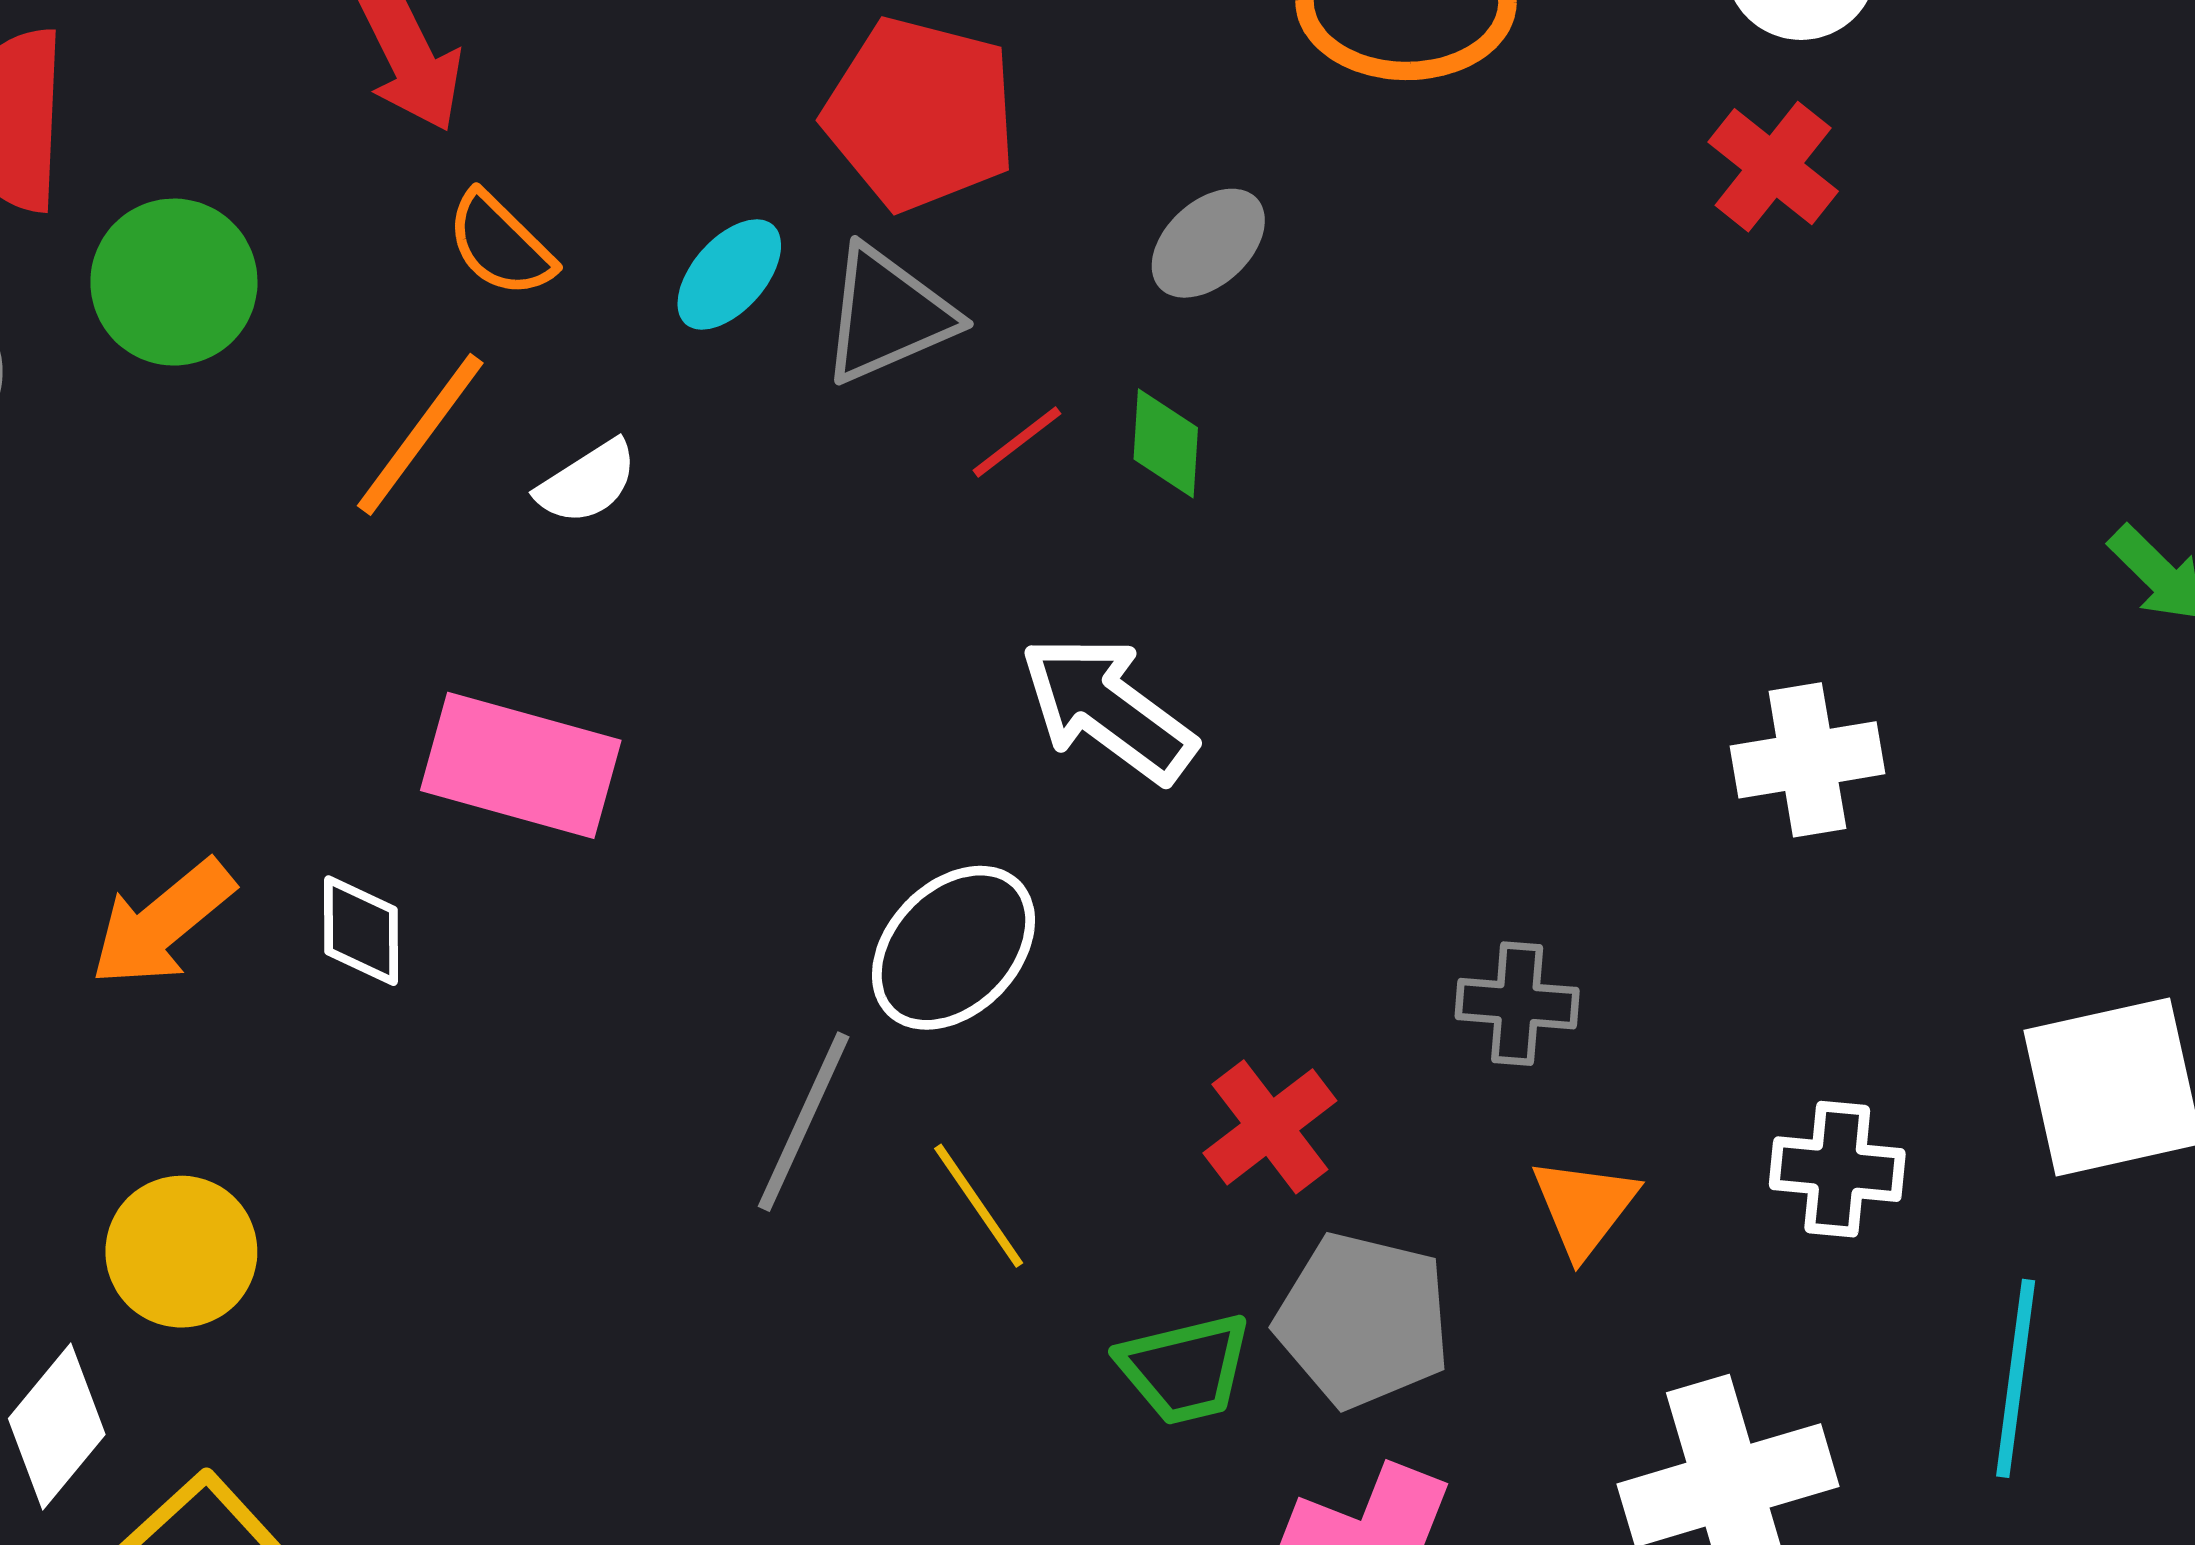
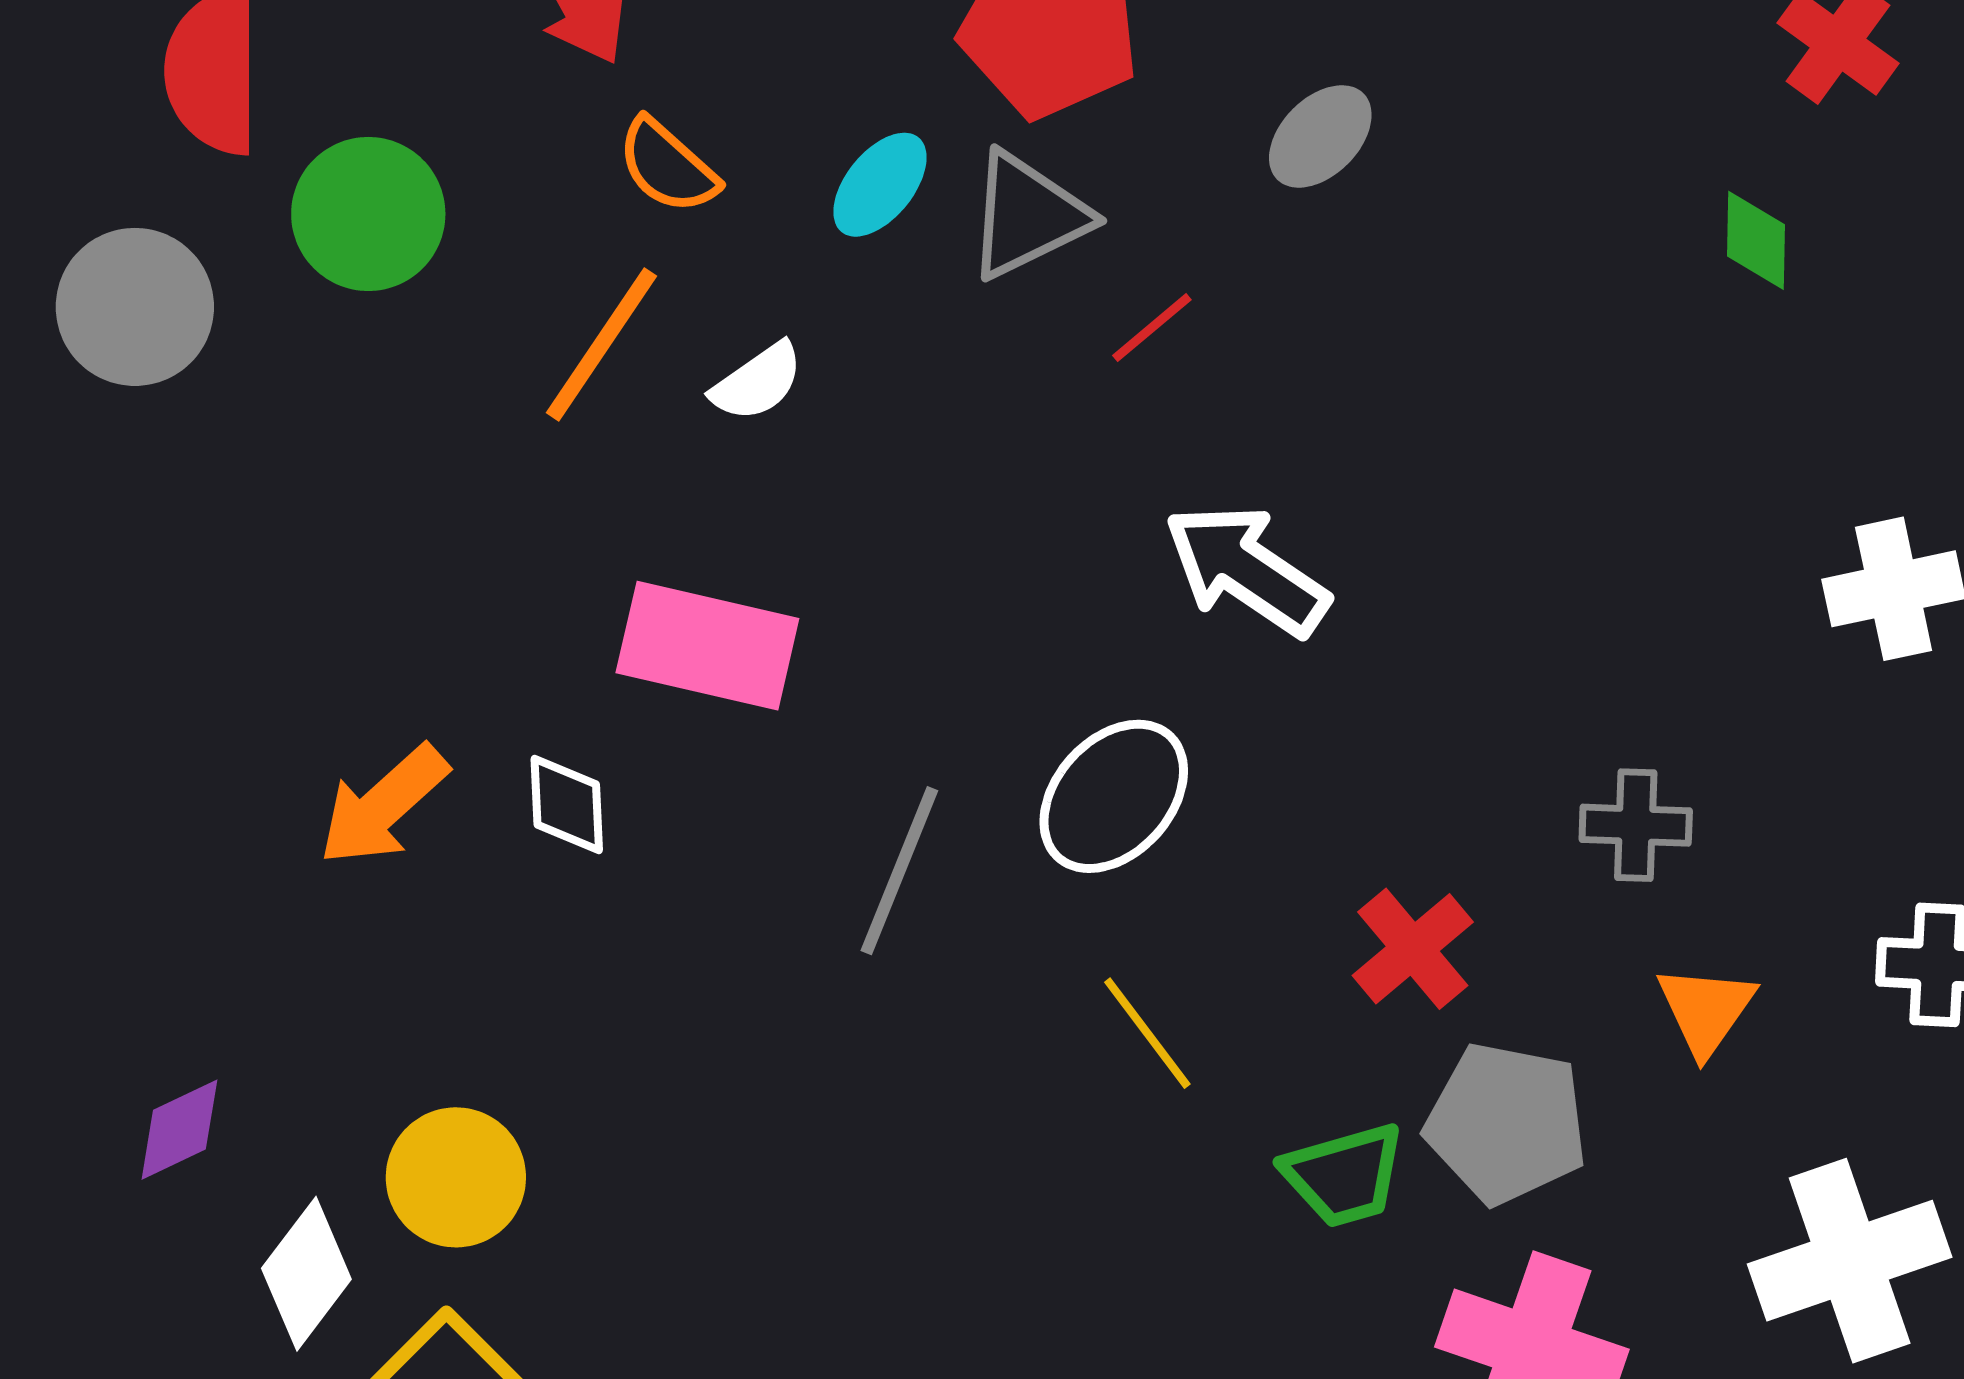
green diamond: (1166, 443) -> (1756, 240), moved
gray line: (804, 1122) -> (899, 871), moved
yellow circle: (181, 1252) -> (456, 1177), moved

